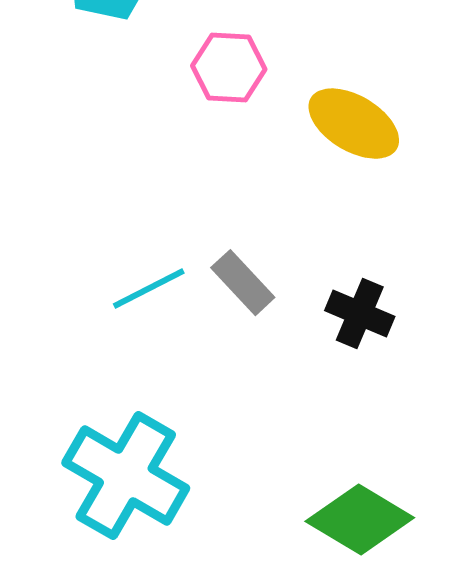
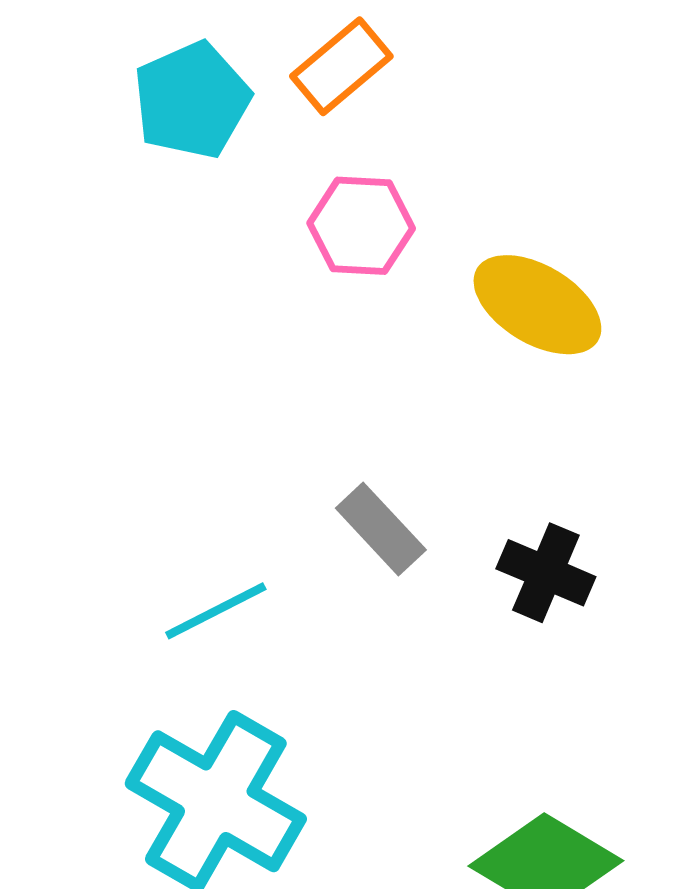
cyan line: (149, 289) -> (216, 611), moved

